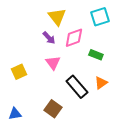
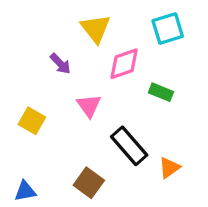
purple arrow: (49, 38) -> (60, 64), moved
yellow square: (19, 72) -> (32, 121), turned -35
orange triangle: (101, 83) -> (169, 168), moved

